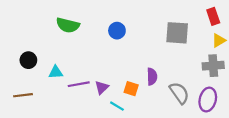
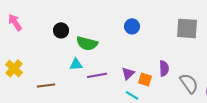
green semicircle: (68, 25) -> (87, 43), moved
black circle: (28, 60) -> (61, 30), moved
purple triangle: (102, 87) -> (128, 73), moved

